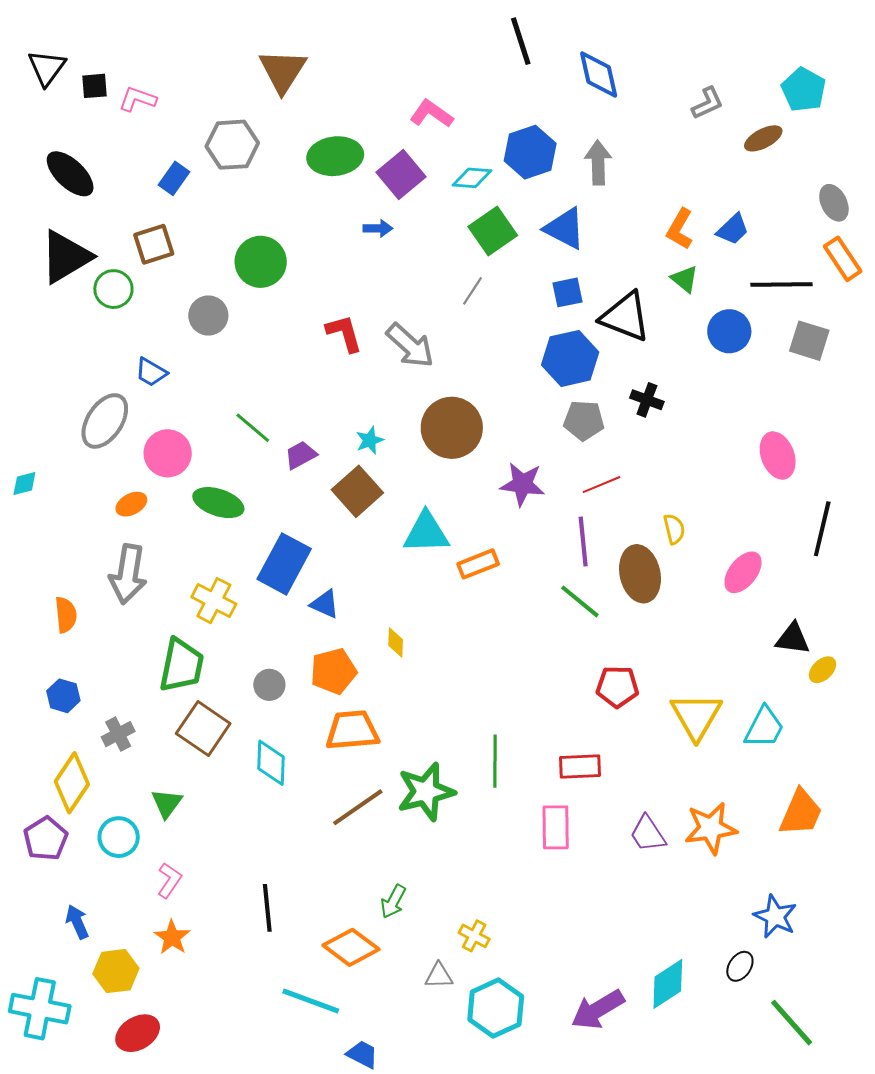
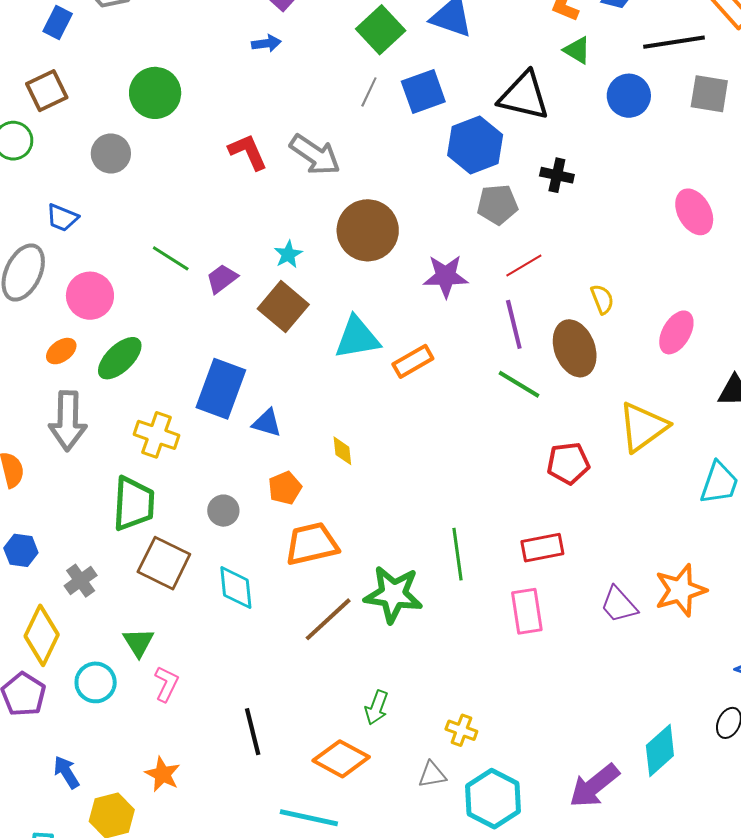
blue square: (567, 292) -> (423, 92), moved, size x1.4
green ellipse: (218, 503) -> (120, 358), moved, turned -54
orange pentagon: (333, 671) -> (285, 488), size x0.7
yellow triangle: (696, 716) -> (643, 427), moved, turned 32
green star: (426, 792) -> (393, 594), turned 30
pink L-shape: (169, 880) -> (166, 684), moved

